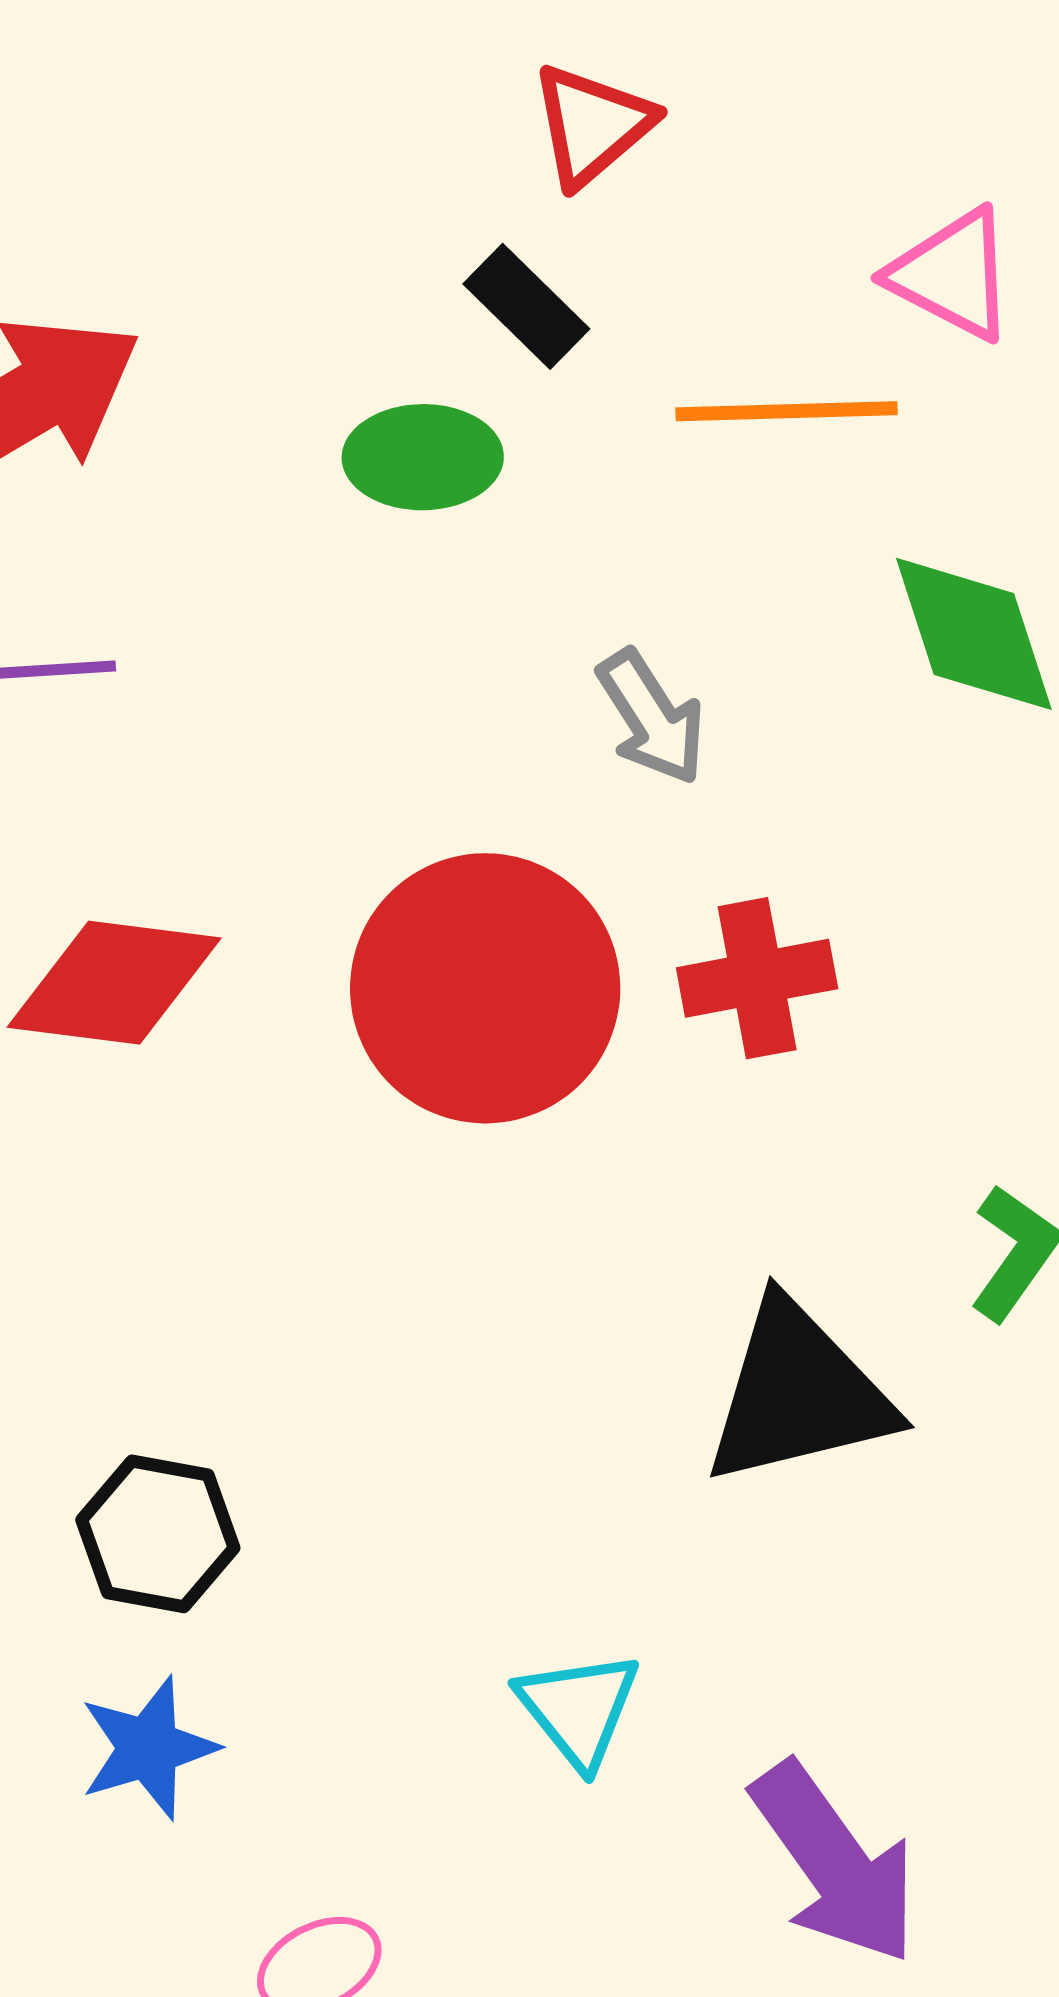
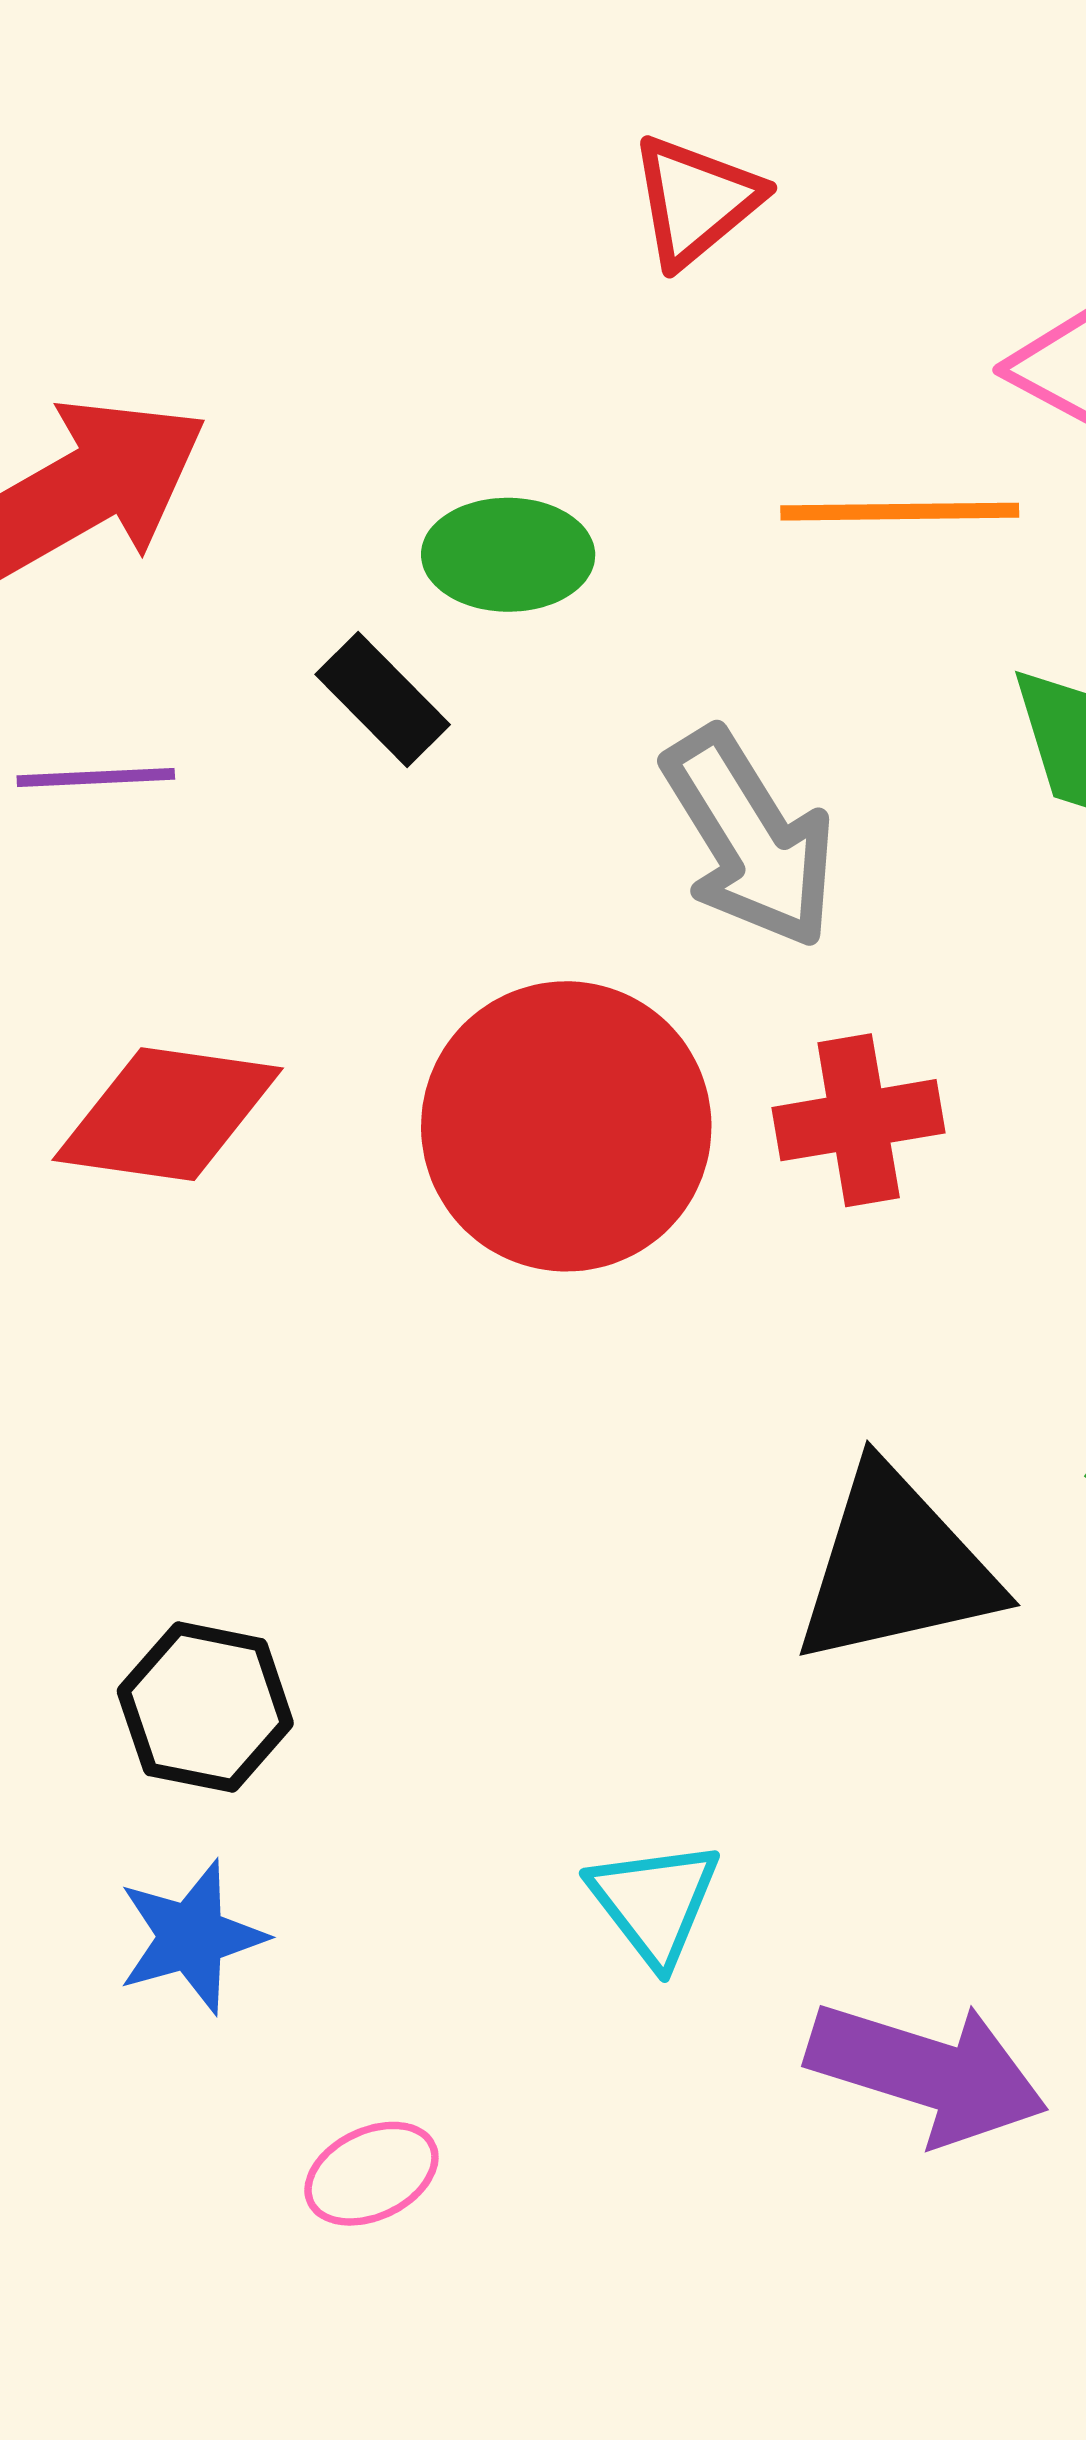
black rectangle: (526, 306) -> (383, 699), moved
gray arrow: (651, 717) -> (750, 838), size x1.5
purple arrow: (835, 1863) -> (927, 2072), turned -38

